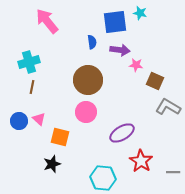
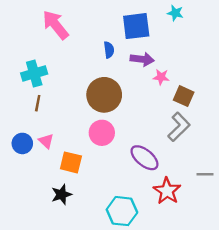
cyan star: (140, 13) -> (175, 13), moved
gray L-shape: (168, 107) -> (179, 127), moved, turned 105
purple ellipse: (122, 133) -> (144, 158), turned 70
gray line: (173, 172) -> (205, 174), moved

